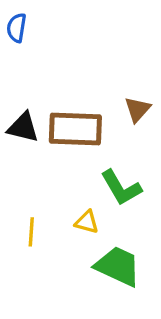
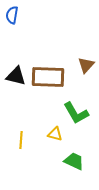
green trapezoid: (118, 266) -> (74, 161), size x0.7

